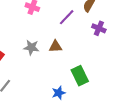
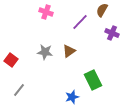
brown triangle: (55, 46) -> (69, 51), turned -32

